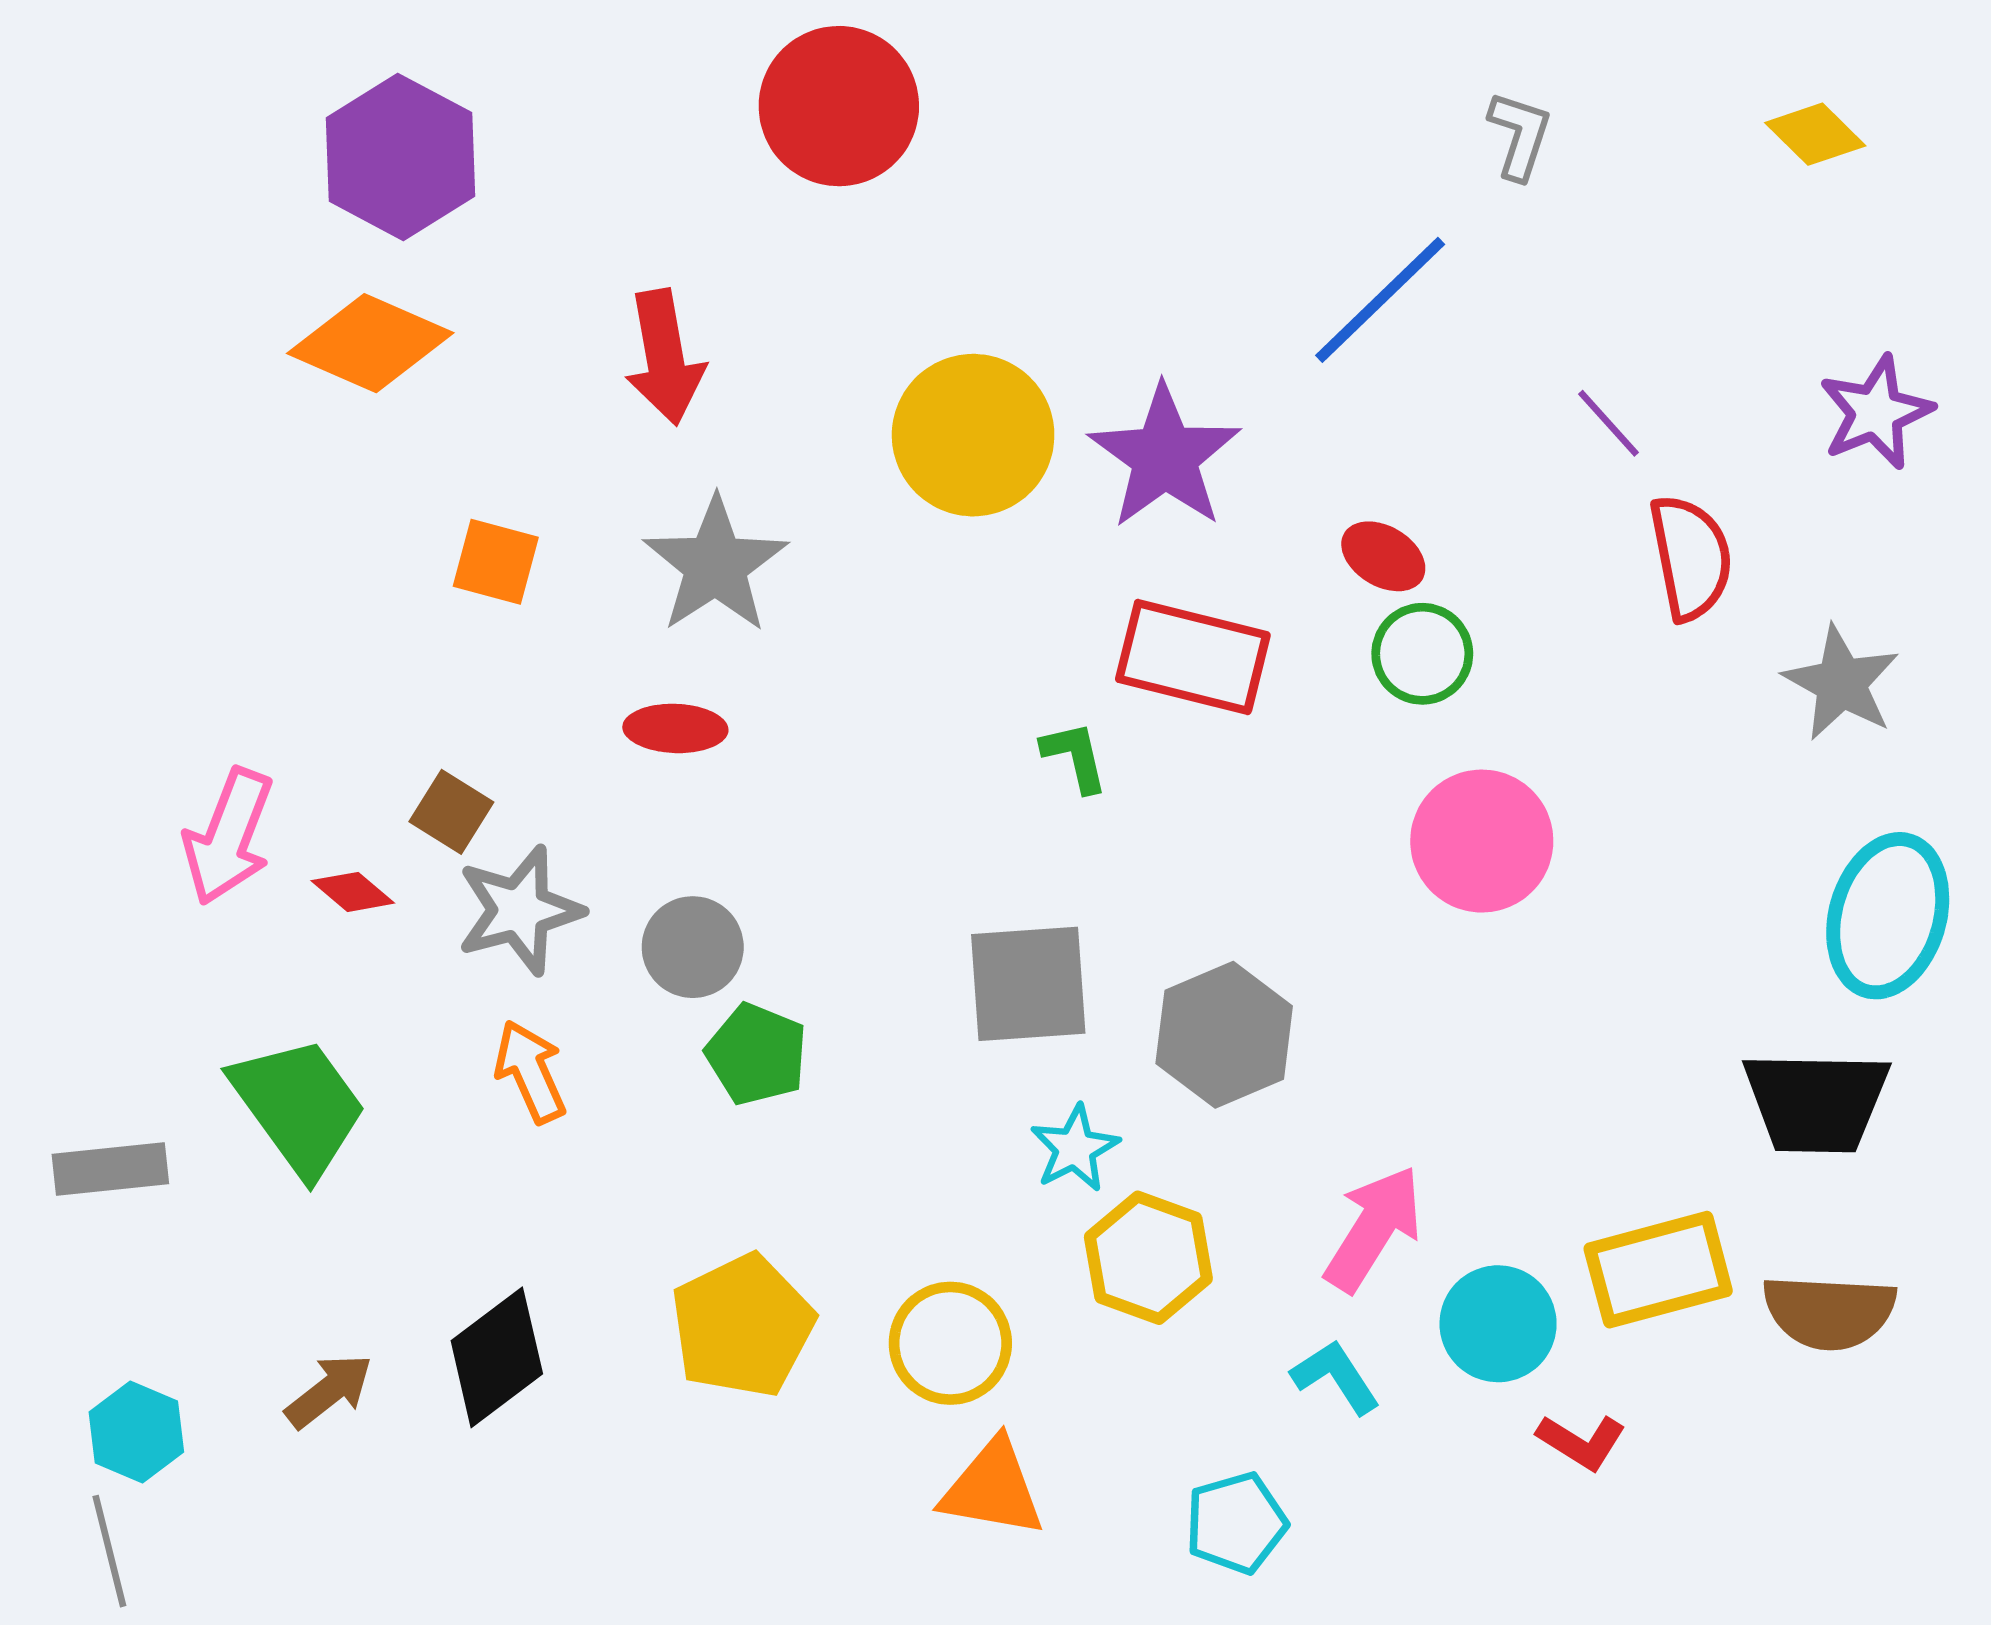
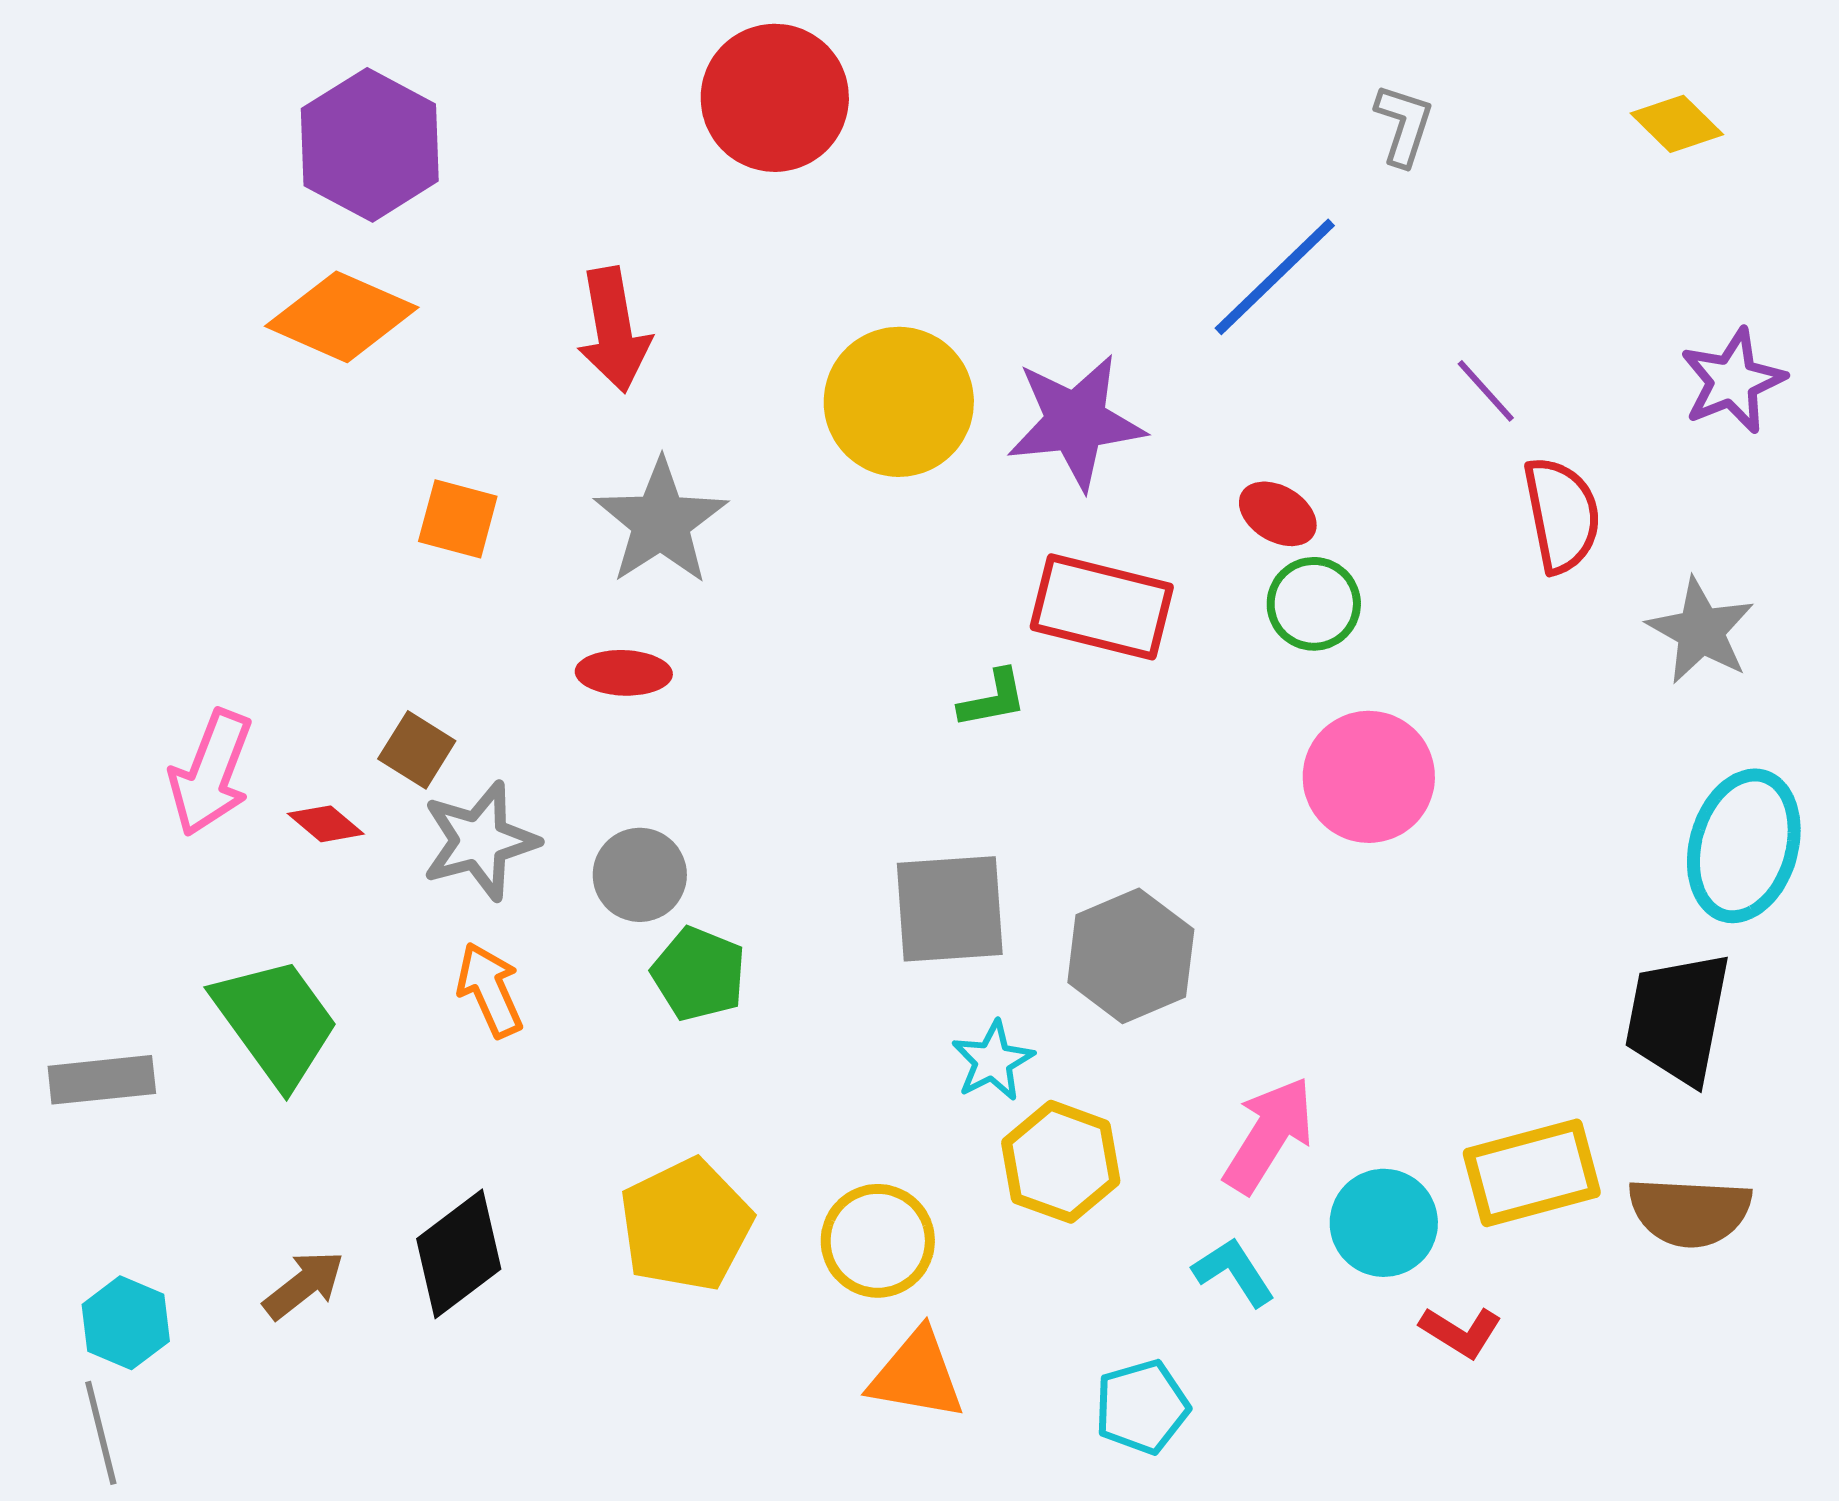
purple star: (1165, 457) -> (1076, 422), turned 30
green L-shape: (1075, 757) -> (993, 699), turned 92
black trapezoid: (1816, 1102) -> (1678, 1018), turned 100

